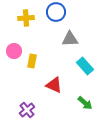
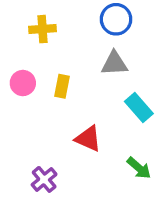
blue circle: (56, 12) -> (116, 19), moved
yellow rectangle: (32, 61) -> (62, 86), moved

